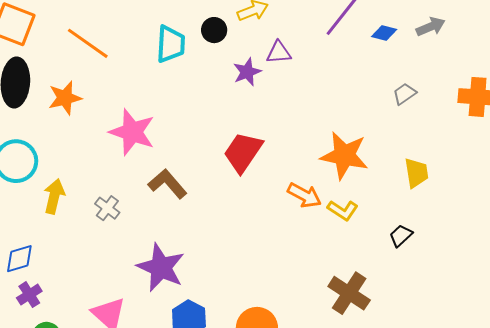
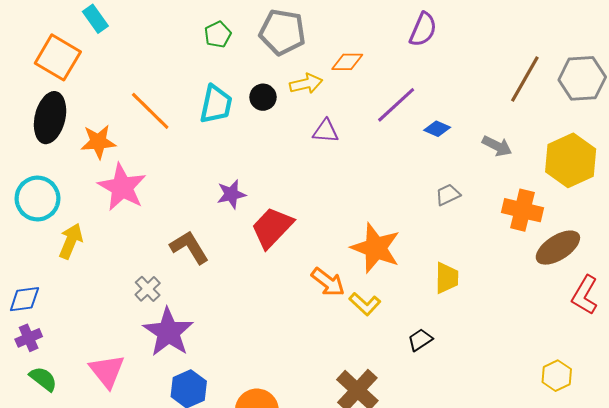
gray arrow: (431, 27) -> (497, 146), moved, turned 40
orange line: (88, 43) -> (150, 111), moved
purple star: (247, 72) -> (231, 194), moved
pink star: (132, 132) -> (122, 187), moved
gray cross: (107, 208) -> (148, 289), moved

